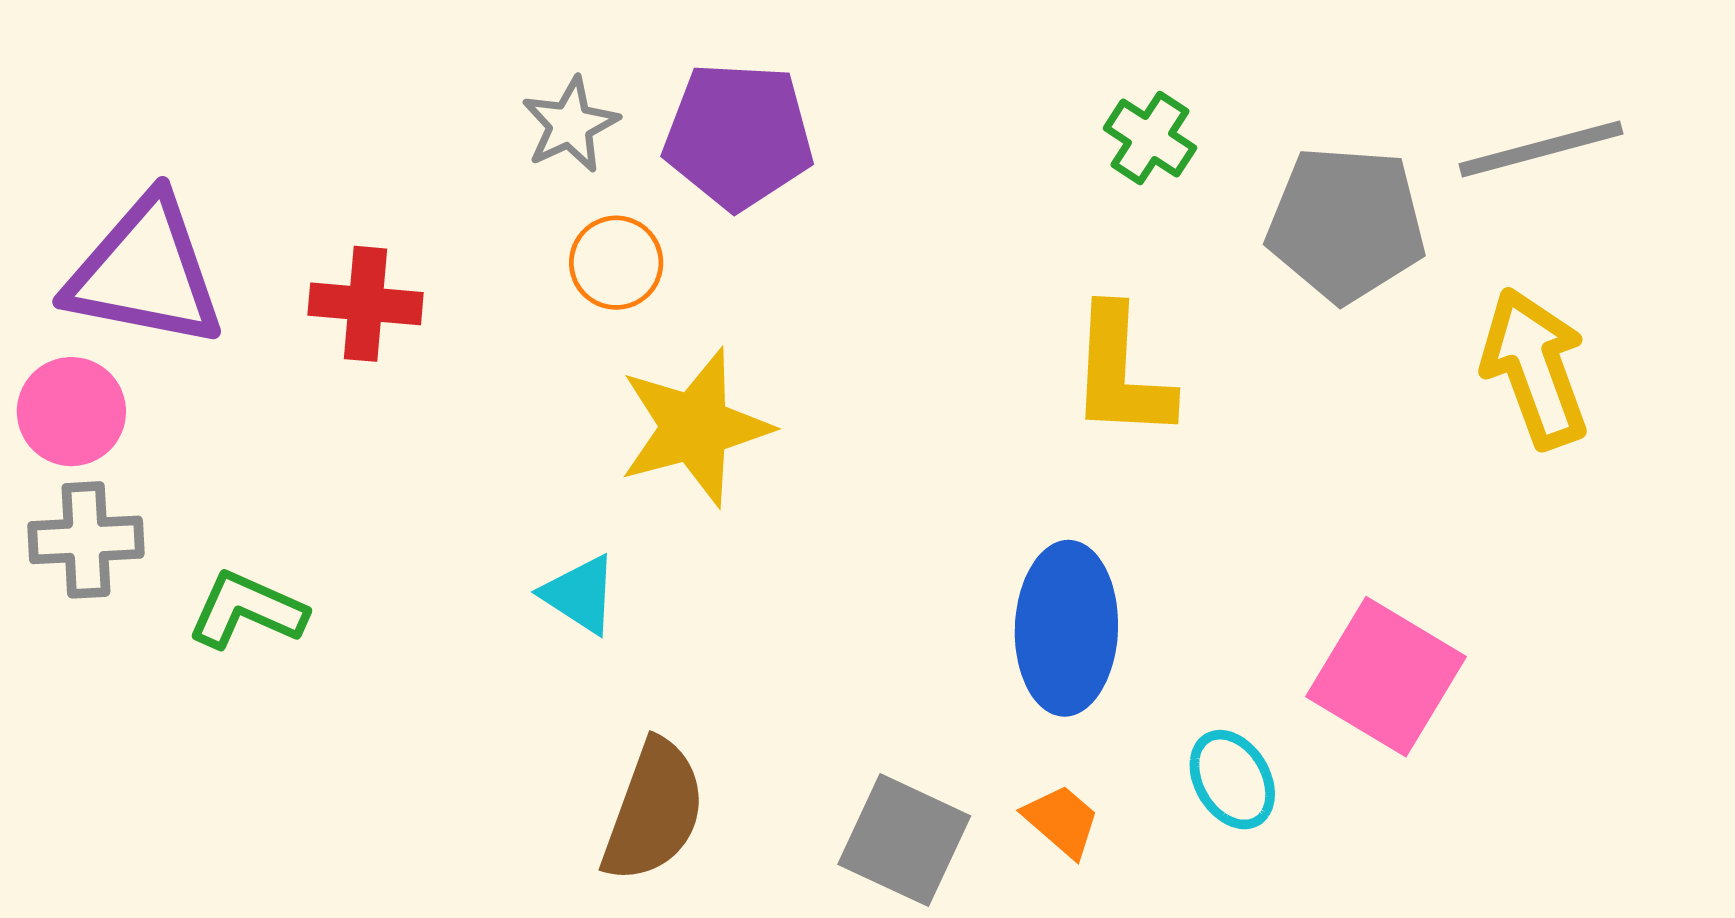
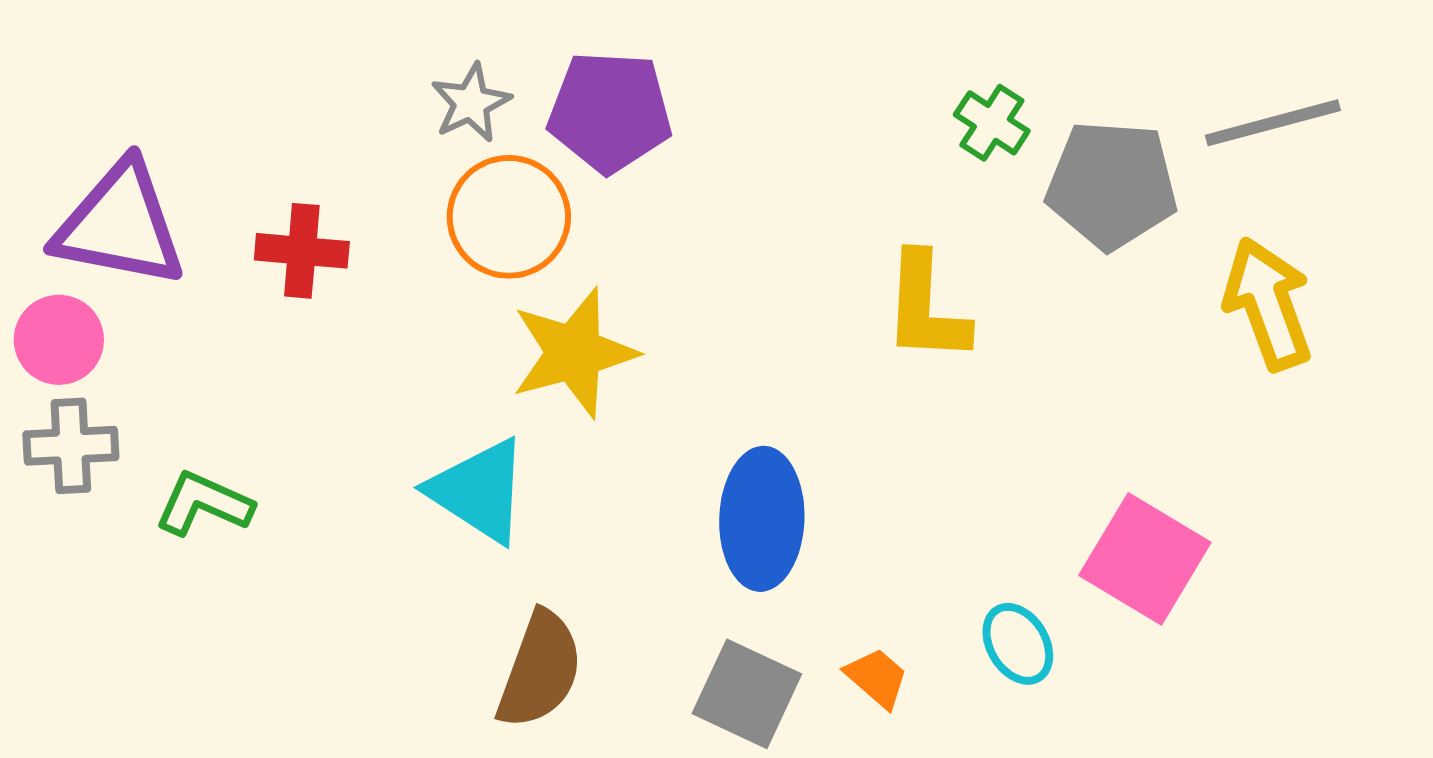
green cross: (1150, 138) -> (992, 123), moved
orange circle: (616, 263) -> (509, 217), size x1.6
cyan triangle: (580, 594) -> (479, 491), size x1.6
blue ellipse: (1066, 628) -> (762, 519), moved

